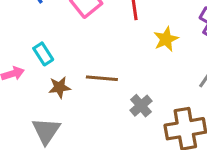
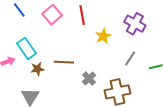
cyan rectangle: (43, 54) -> (26, 48), size x1.5

